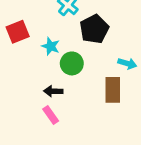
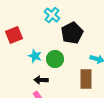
cyan star: (51, 46) -> (35, 56), moved

